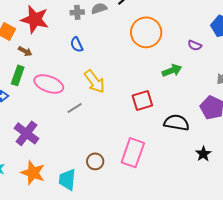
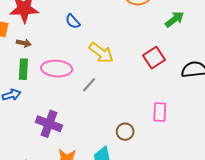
pink rectangle: (133, 153) -> (160, 112), size x0.7

